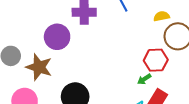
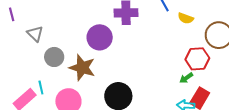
yellow semicircle: (162, 16) -> (186, 18), moved, turned -147

